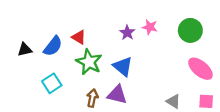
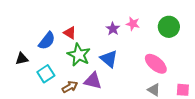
black triangle: (25, 50) -> (22, 59), moved
pink ellipse: (200, 69) -> (156, 64), moved
purple triangle: (117, 95) -> (93, 81), moved
brown arrow: (92, 98) -> (70, 87), moved, turned 49

